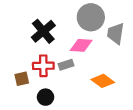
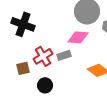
black cross: (43, 31) -> (23, 24), moved, turned -30
red cross: (43, 66) -> (43, 56), turned -30

